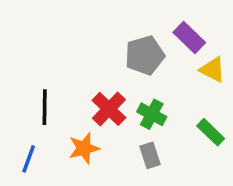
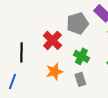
red cross: (109, 109) -> (52, 40), moved
orange star: (84, 148) -> (54, 71), moved

